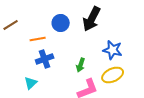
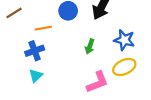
blue cross: (45, 59) -> (35, 51), moved
green arrow: (81, 65) -> (90, 46), moved

